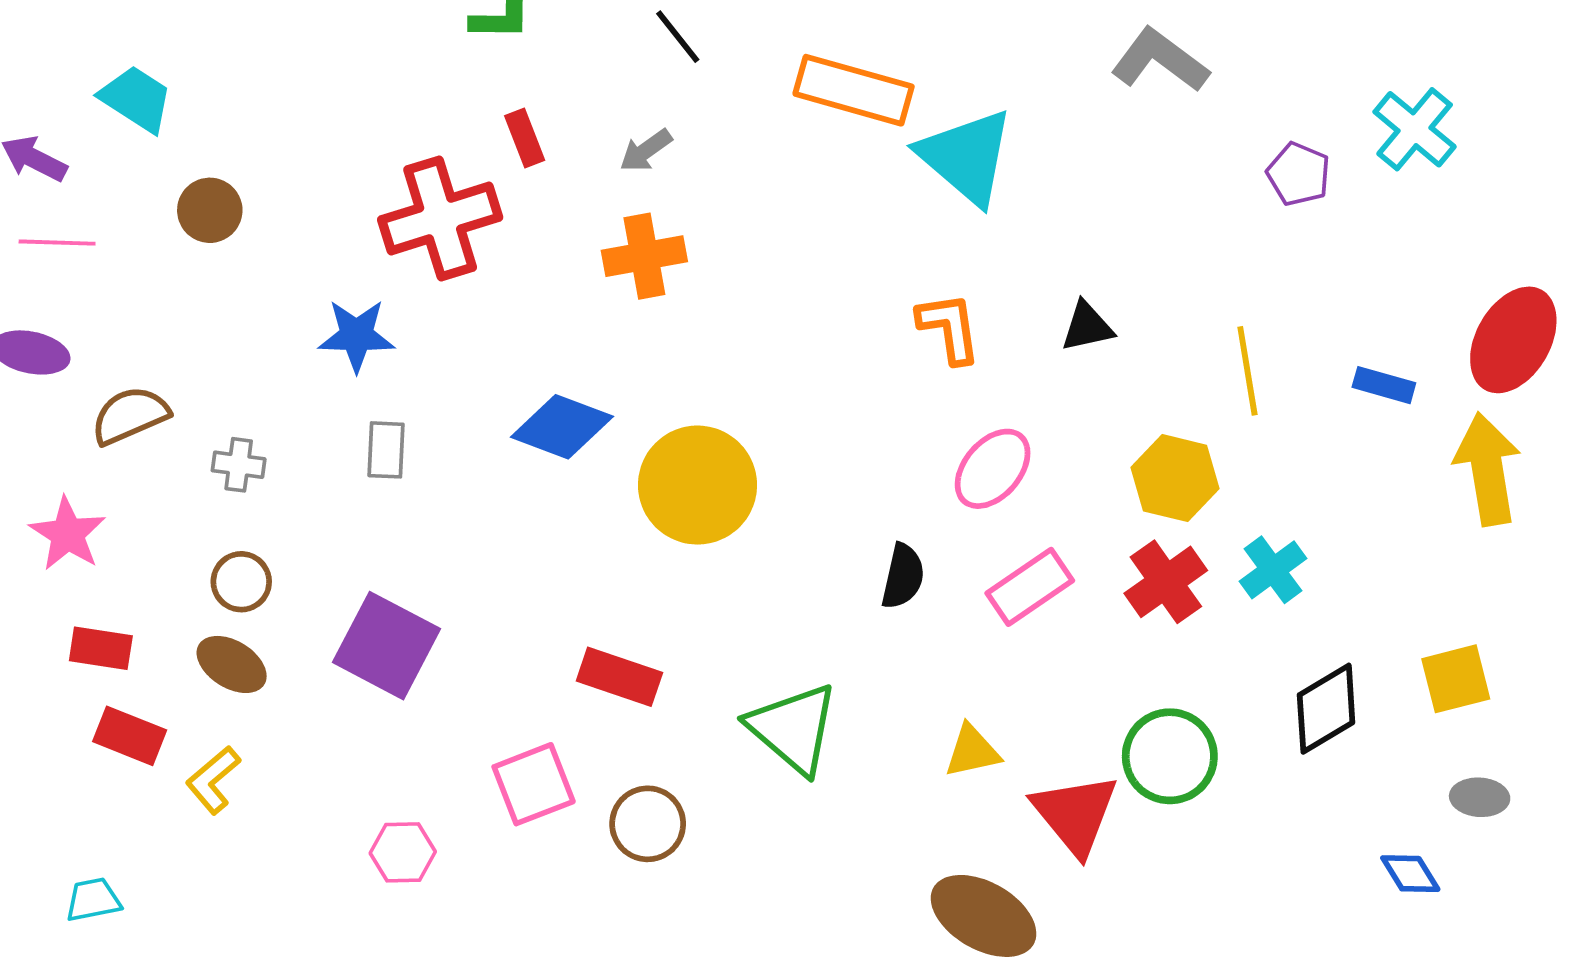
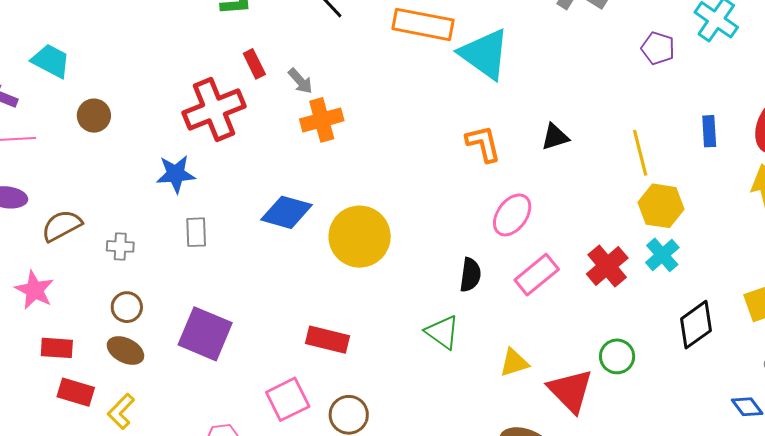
gray arrow: (646, 151) -> (300, 81), moved, turned -92
blue rectangle: (1384, 385) -> (709, 131), moved, turned 76
yellow hexagon: (1175, 478) -> (661, 206), moved
green triangle: (793, 728) -> (442, 332), moved, size x0.7
green circle: (1170, 756) -> (617, 356), size x0.7

